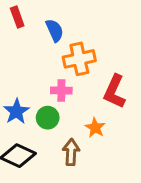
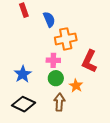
green circle: (48, 118) -> (56, 78), moved

